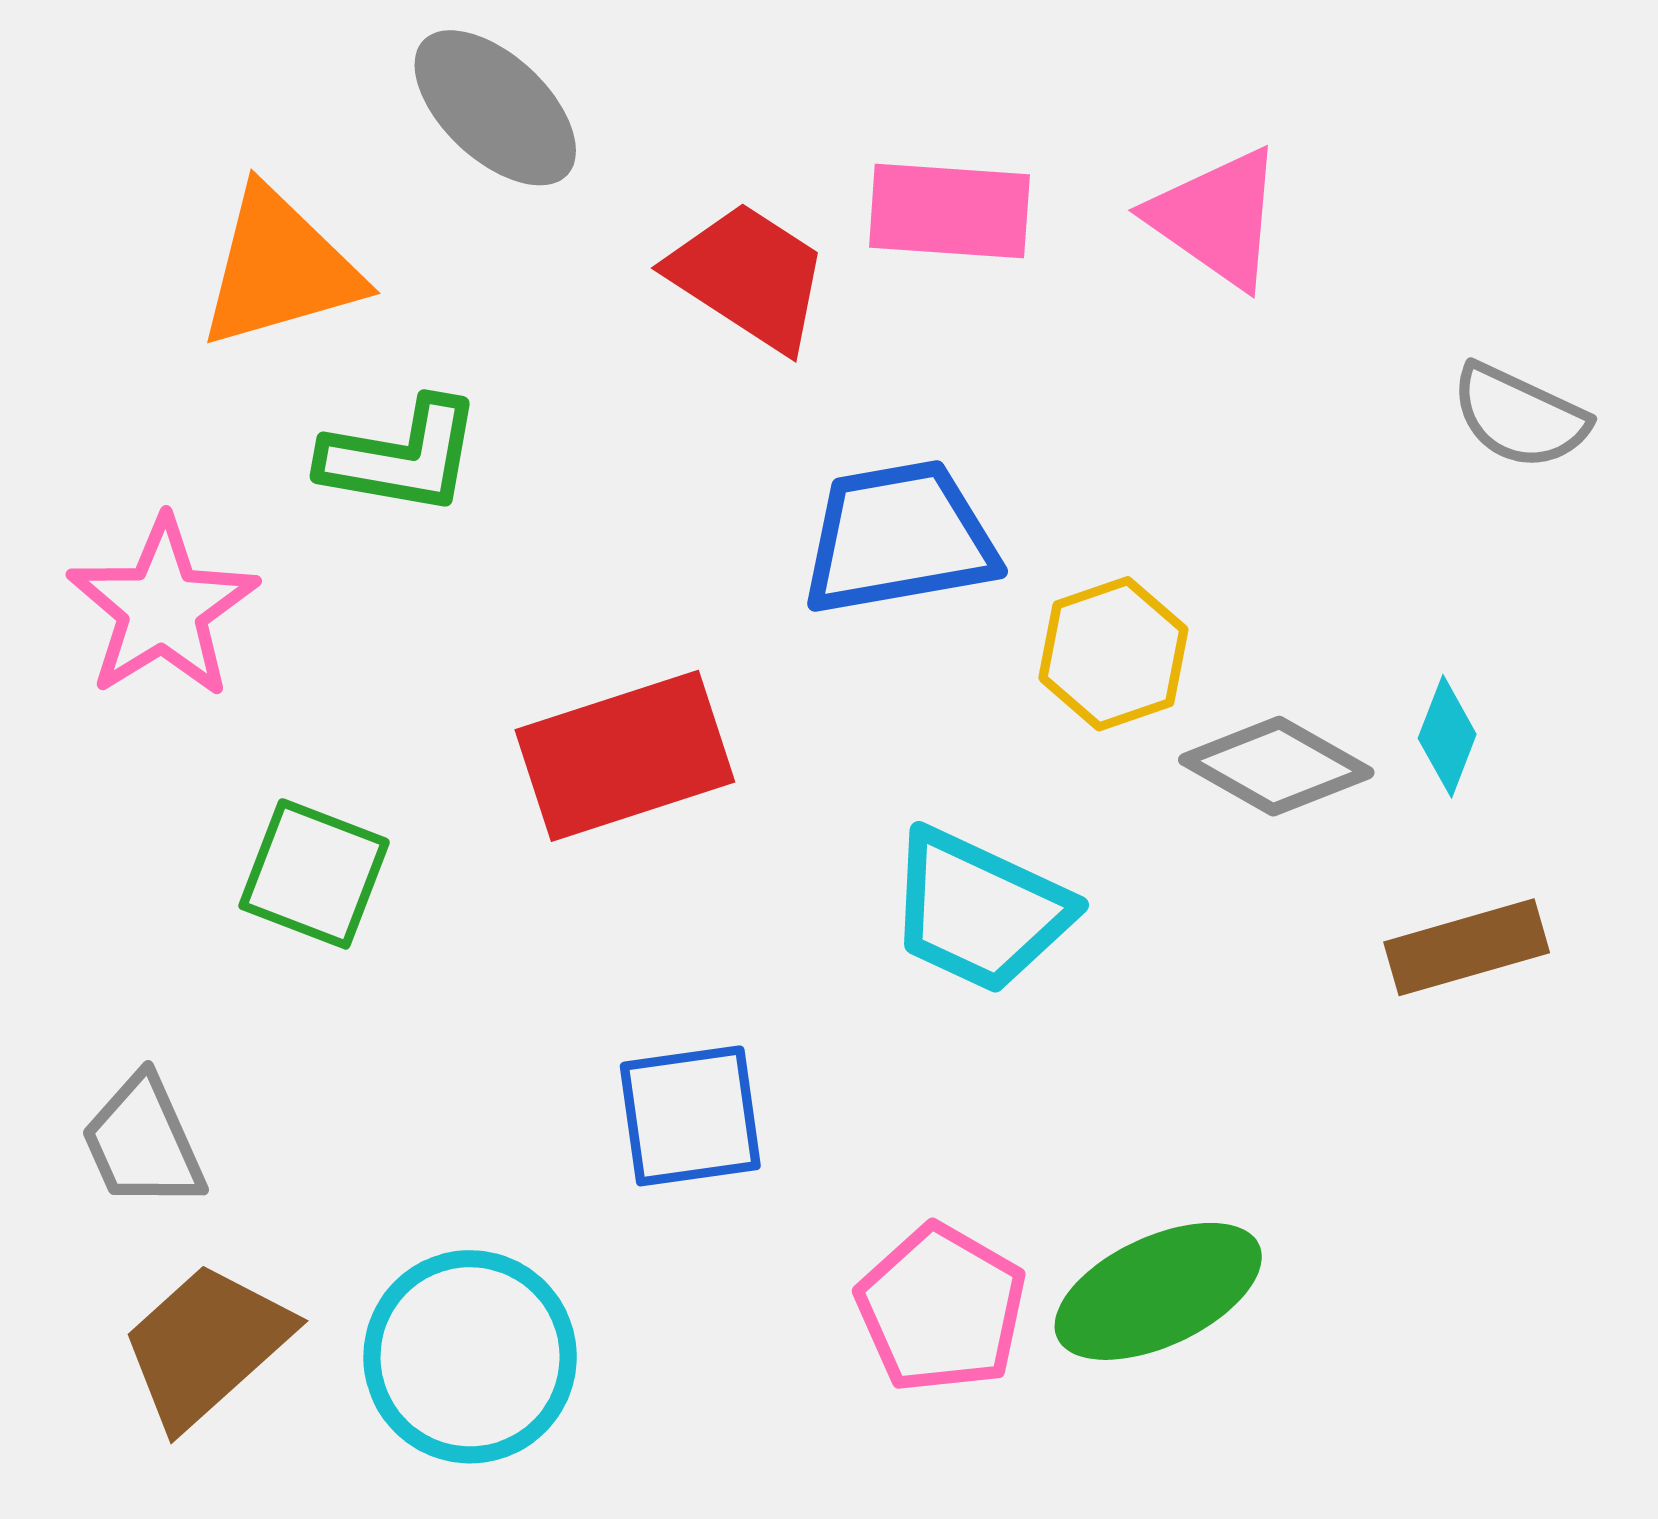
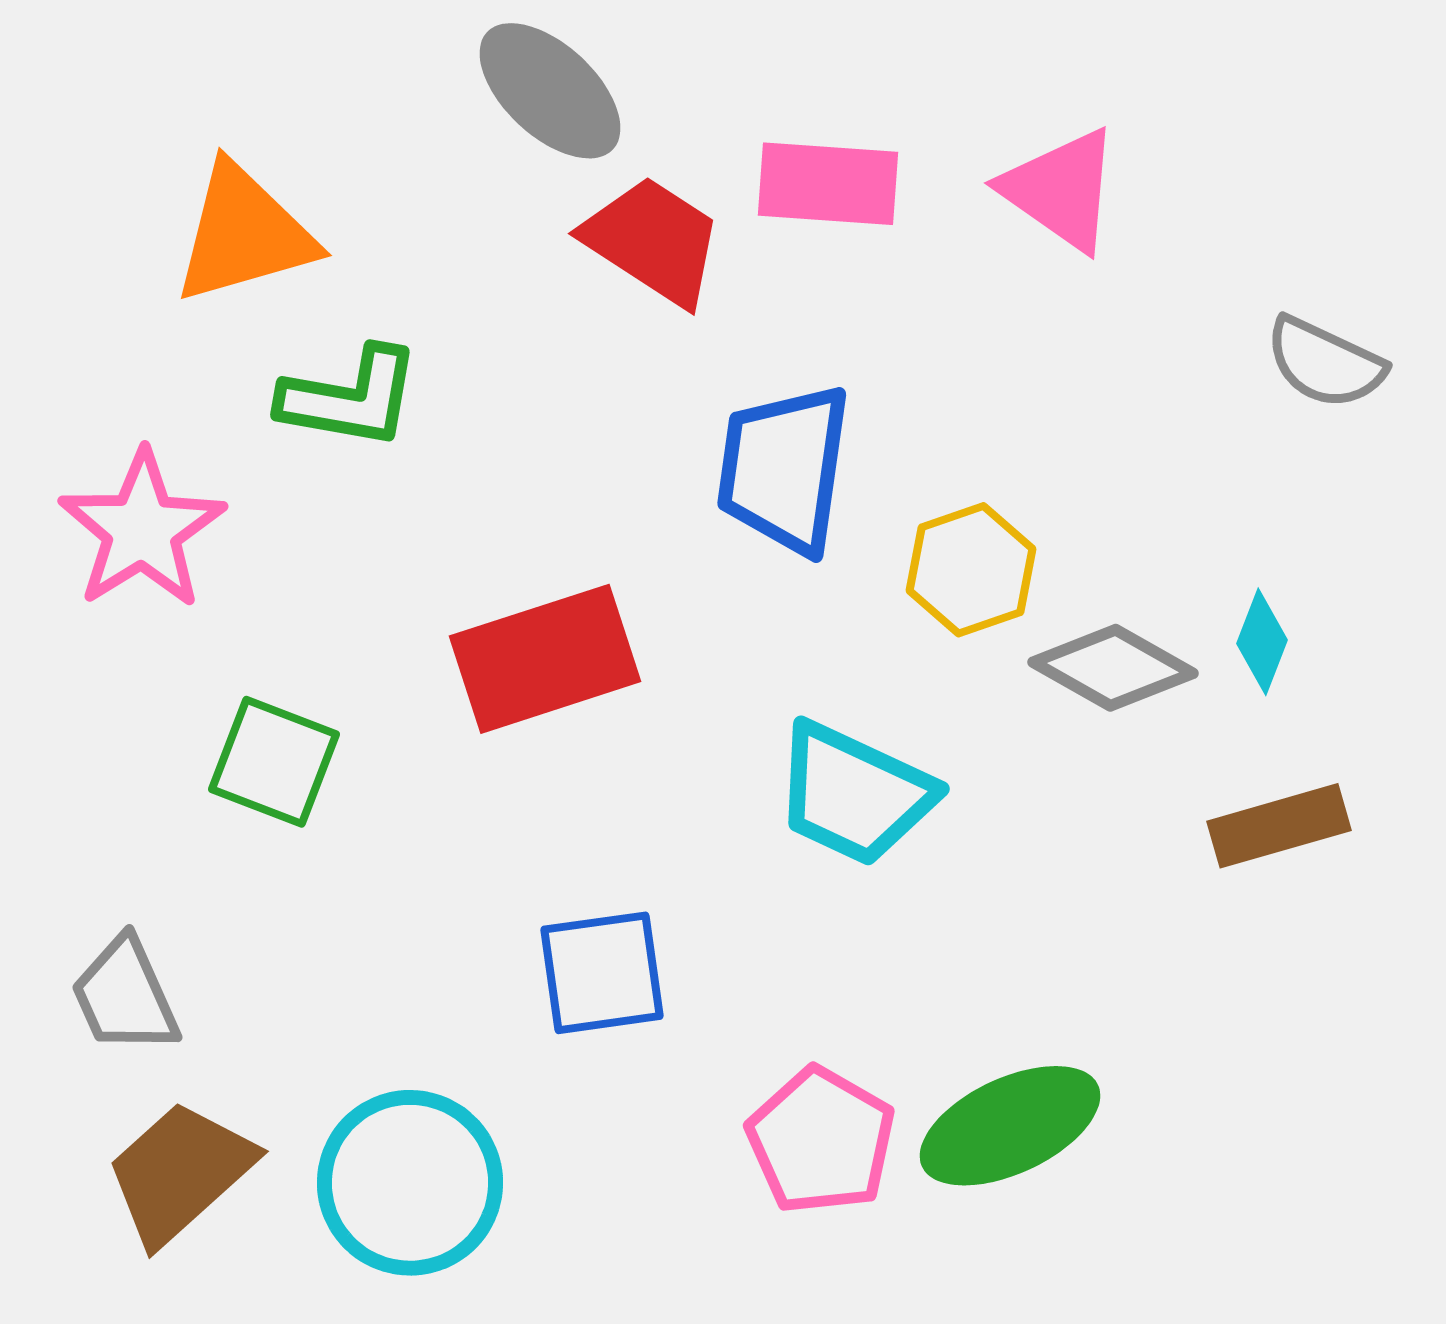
gray ellipse: (495, 108) -> (550, 91), moved
blue trapezoid: (899, 538) -> (784, 469), turned -72

